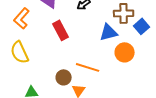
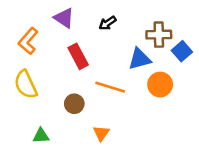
orange line: (88, 67) -> (110, 87), moved
brown circle: (64, 77) -> (74, 104), moved

